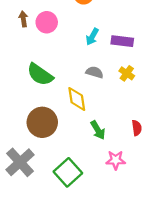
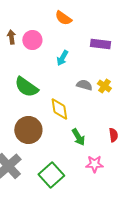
cyan arrow: (92, 37) -> (62, 58), moved
purple rectangle: (122, 41) -> (100, 44), moved
gray semicircle: (95, 72) -> (84, 85), moved

